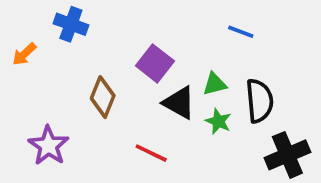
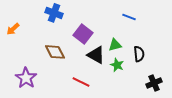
blue cross: (71, 24) -> (54, 13), moved
brown diamond: (103, 97) -> (55, 52), turned -50
black semicircle: (259, 101) -> (139, 54), size x0.7
black cross: (287, 155) -> (154, 83), size x0.7

